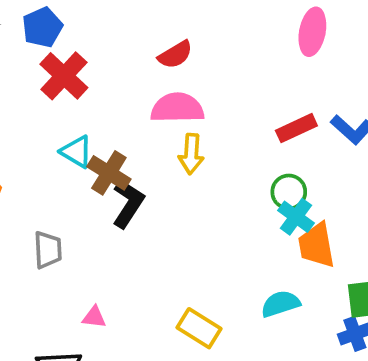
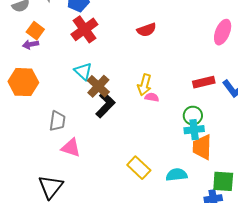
pink semicircle: (177, 108) -> (152, 97), moved, size x0.5
cyan cross: (296, 217) -> (194, 130), turned 36
pink triangle: (94, 317) -> (71, 148), moved, size x1.5
yellow rectangle: (199, 328) -> (139, 168), moved

